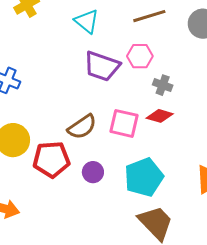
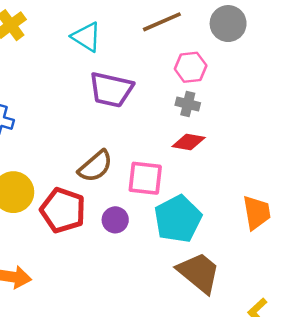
pink hexagon: (140, 56) -> (191, 67), moved
pink square: (124, 123) -> (145, 178), moved
red pentagon: (51, 159) -> (63, 210), turned 30

